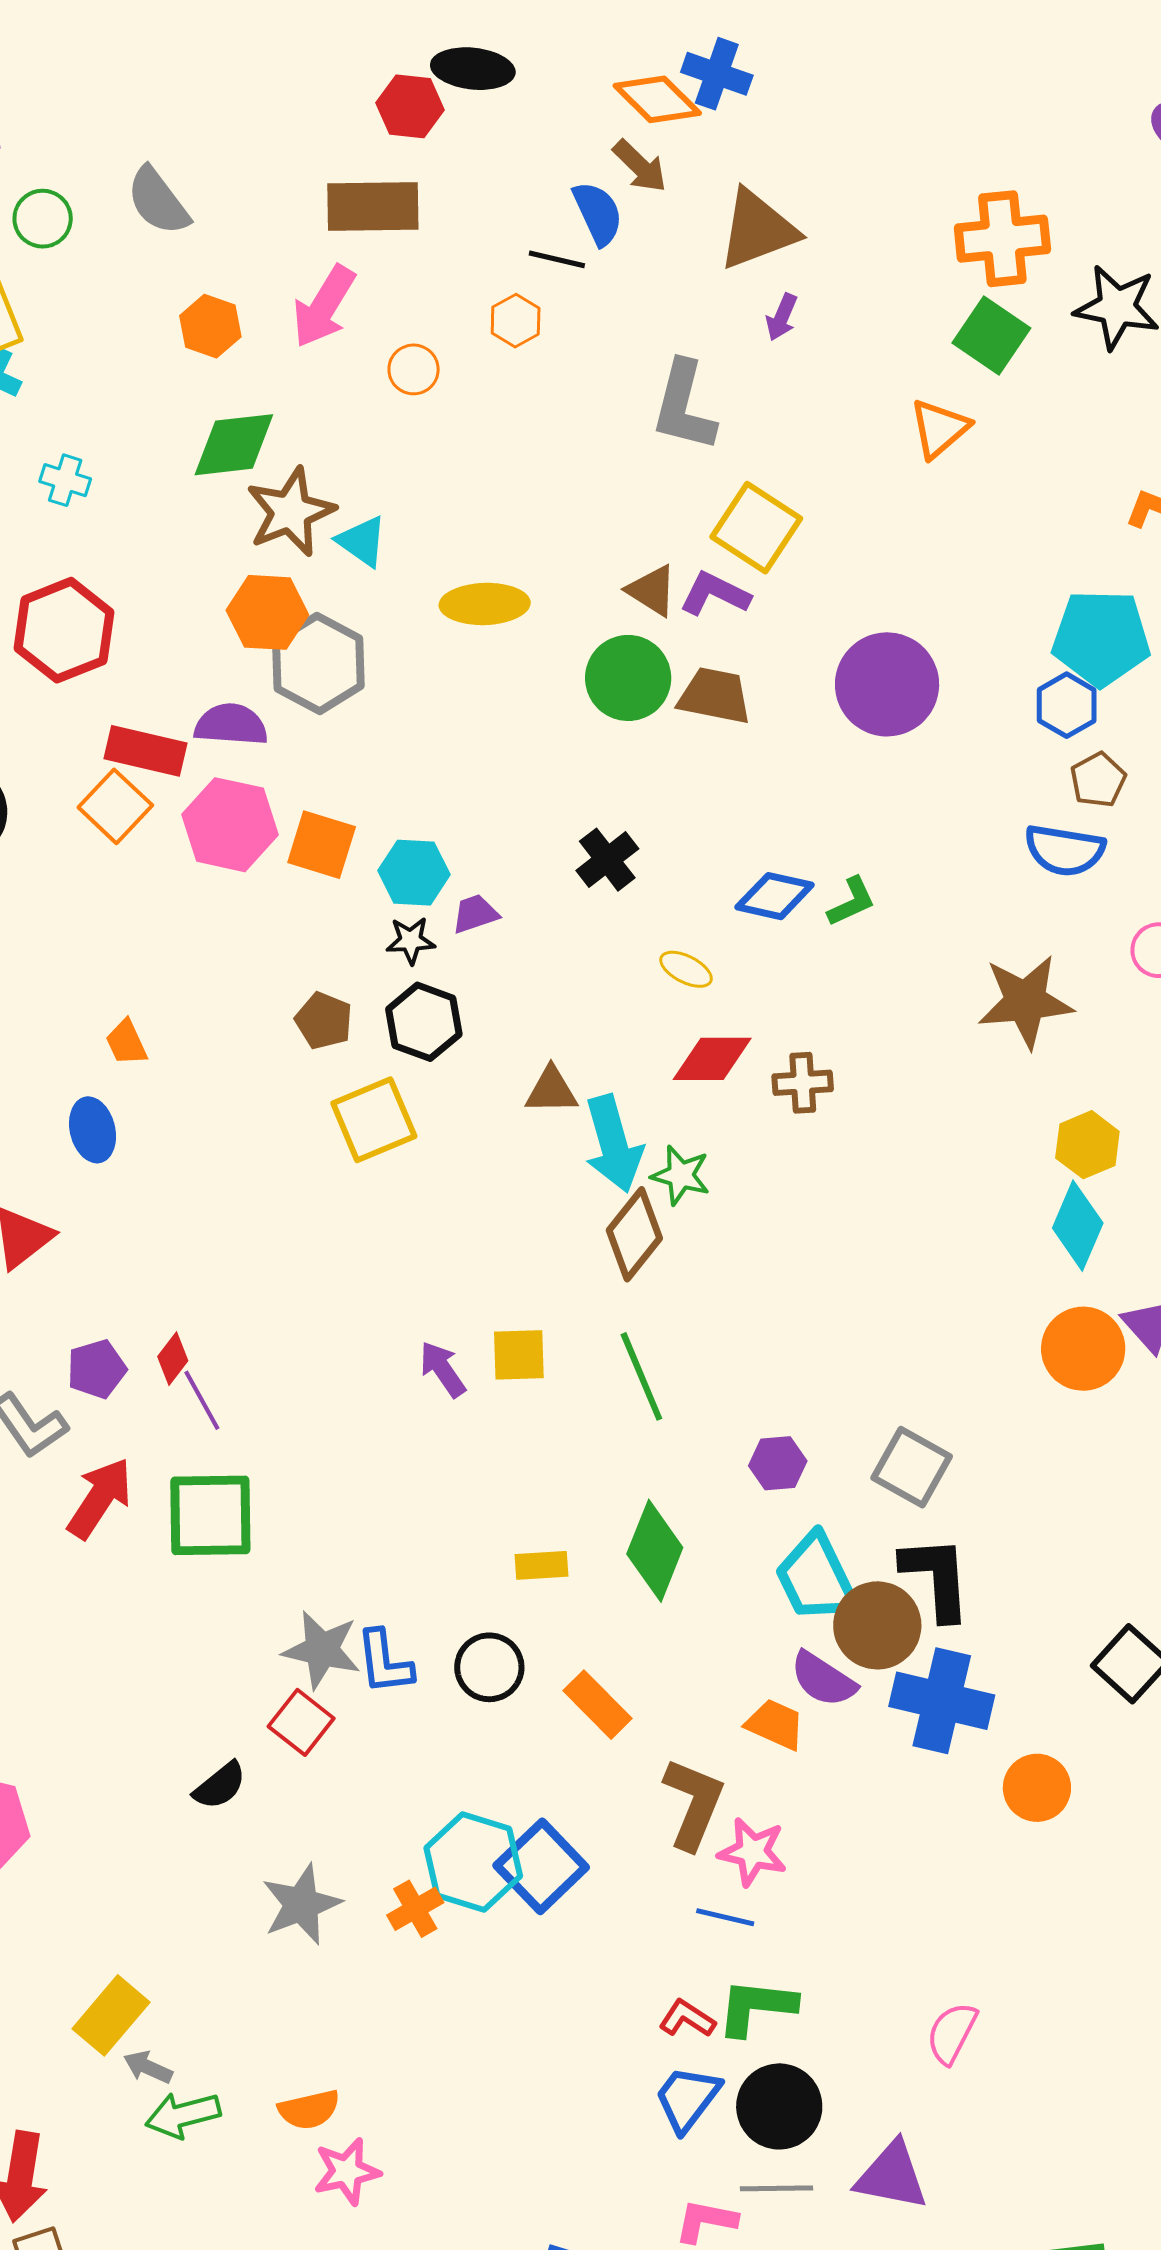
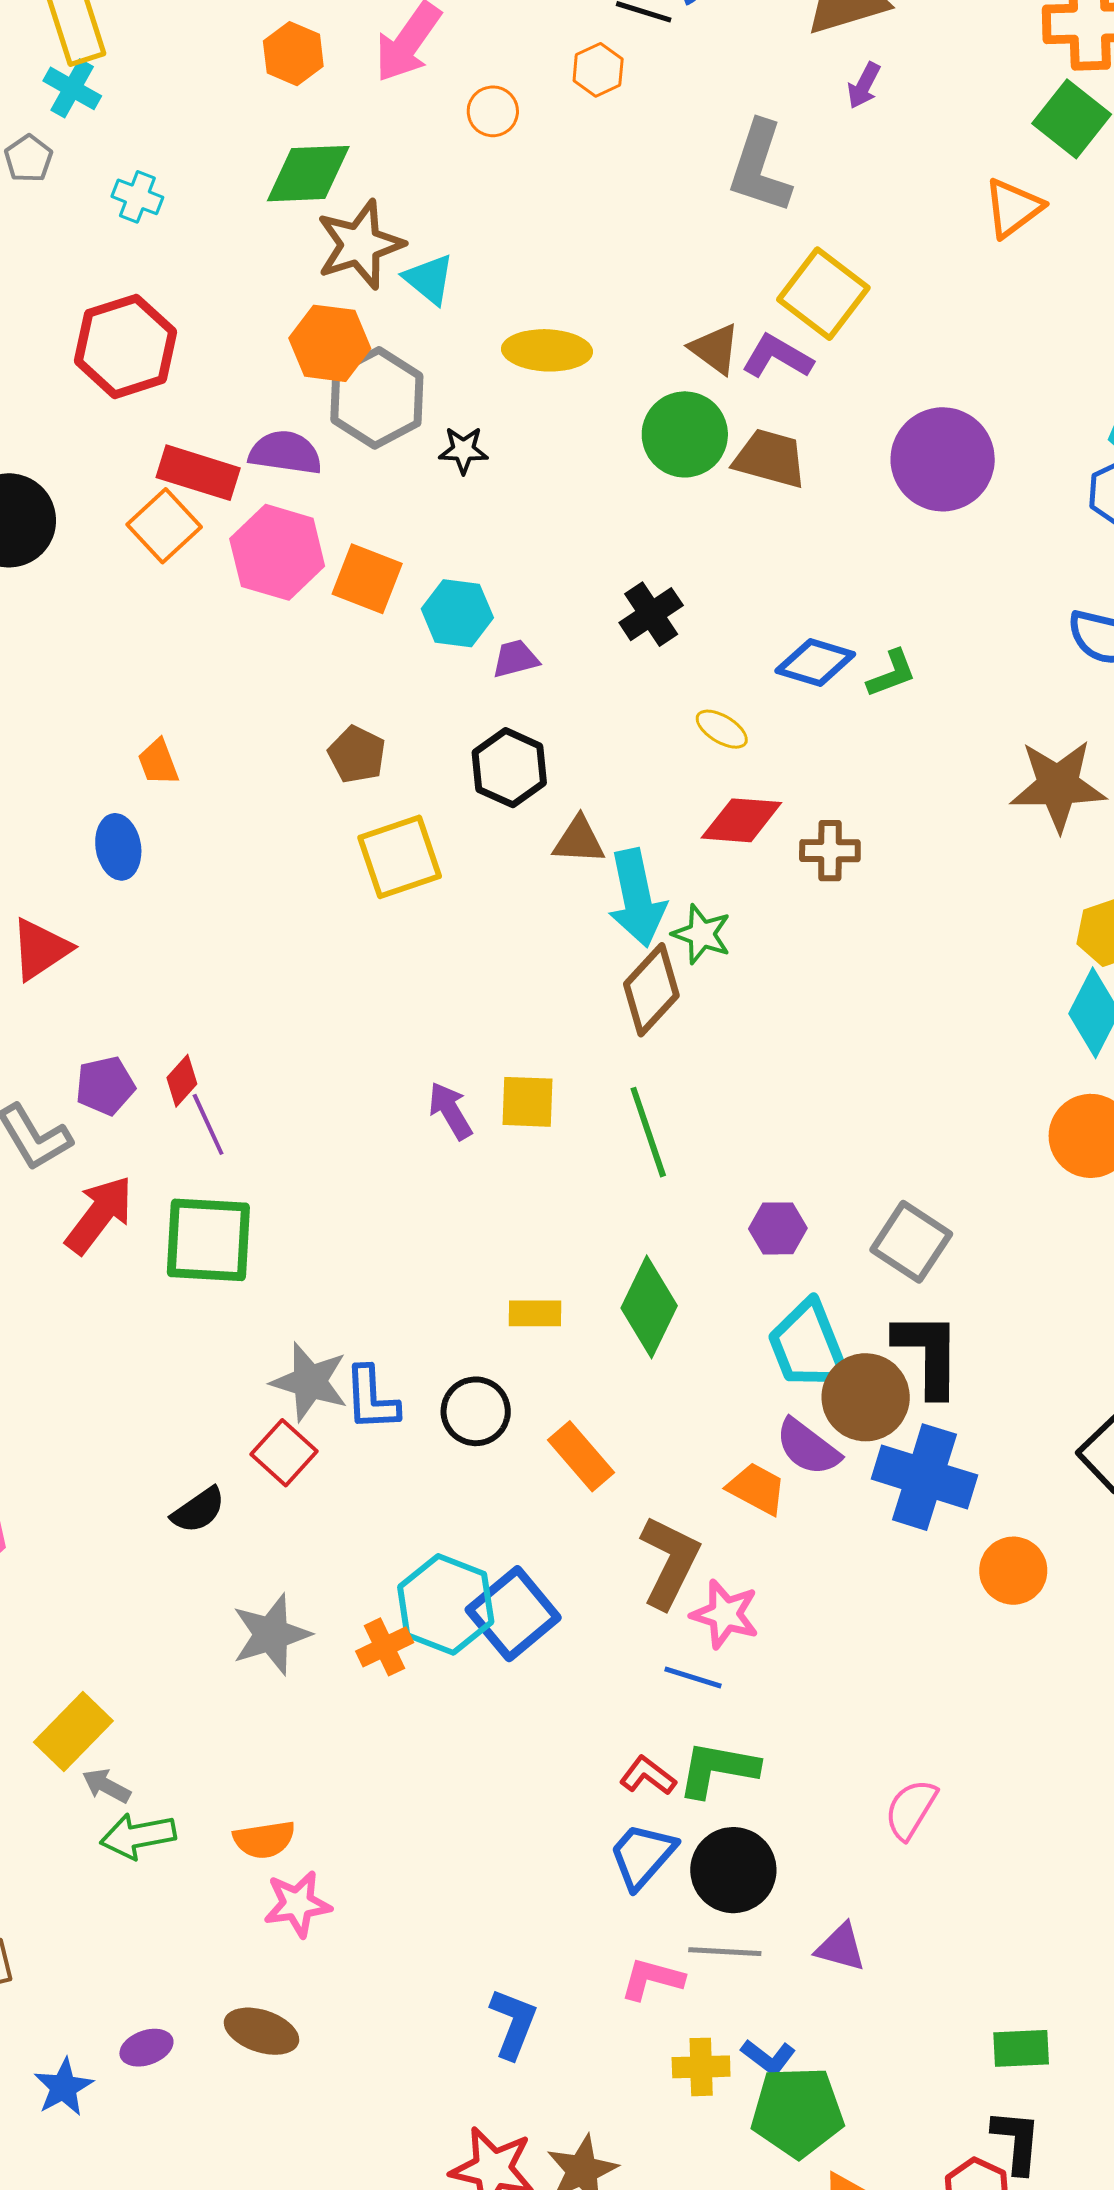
black star: (411, 940) -> (463, 450), moved
black hexagon: (424, 1022) -> (509, 768), moved
purple triangle: (892, 2176) -> (841, 1947), size x0.7

